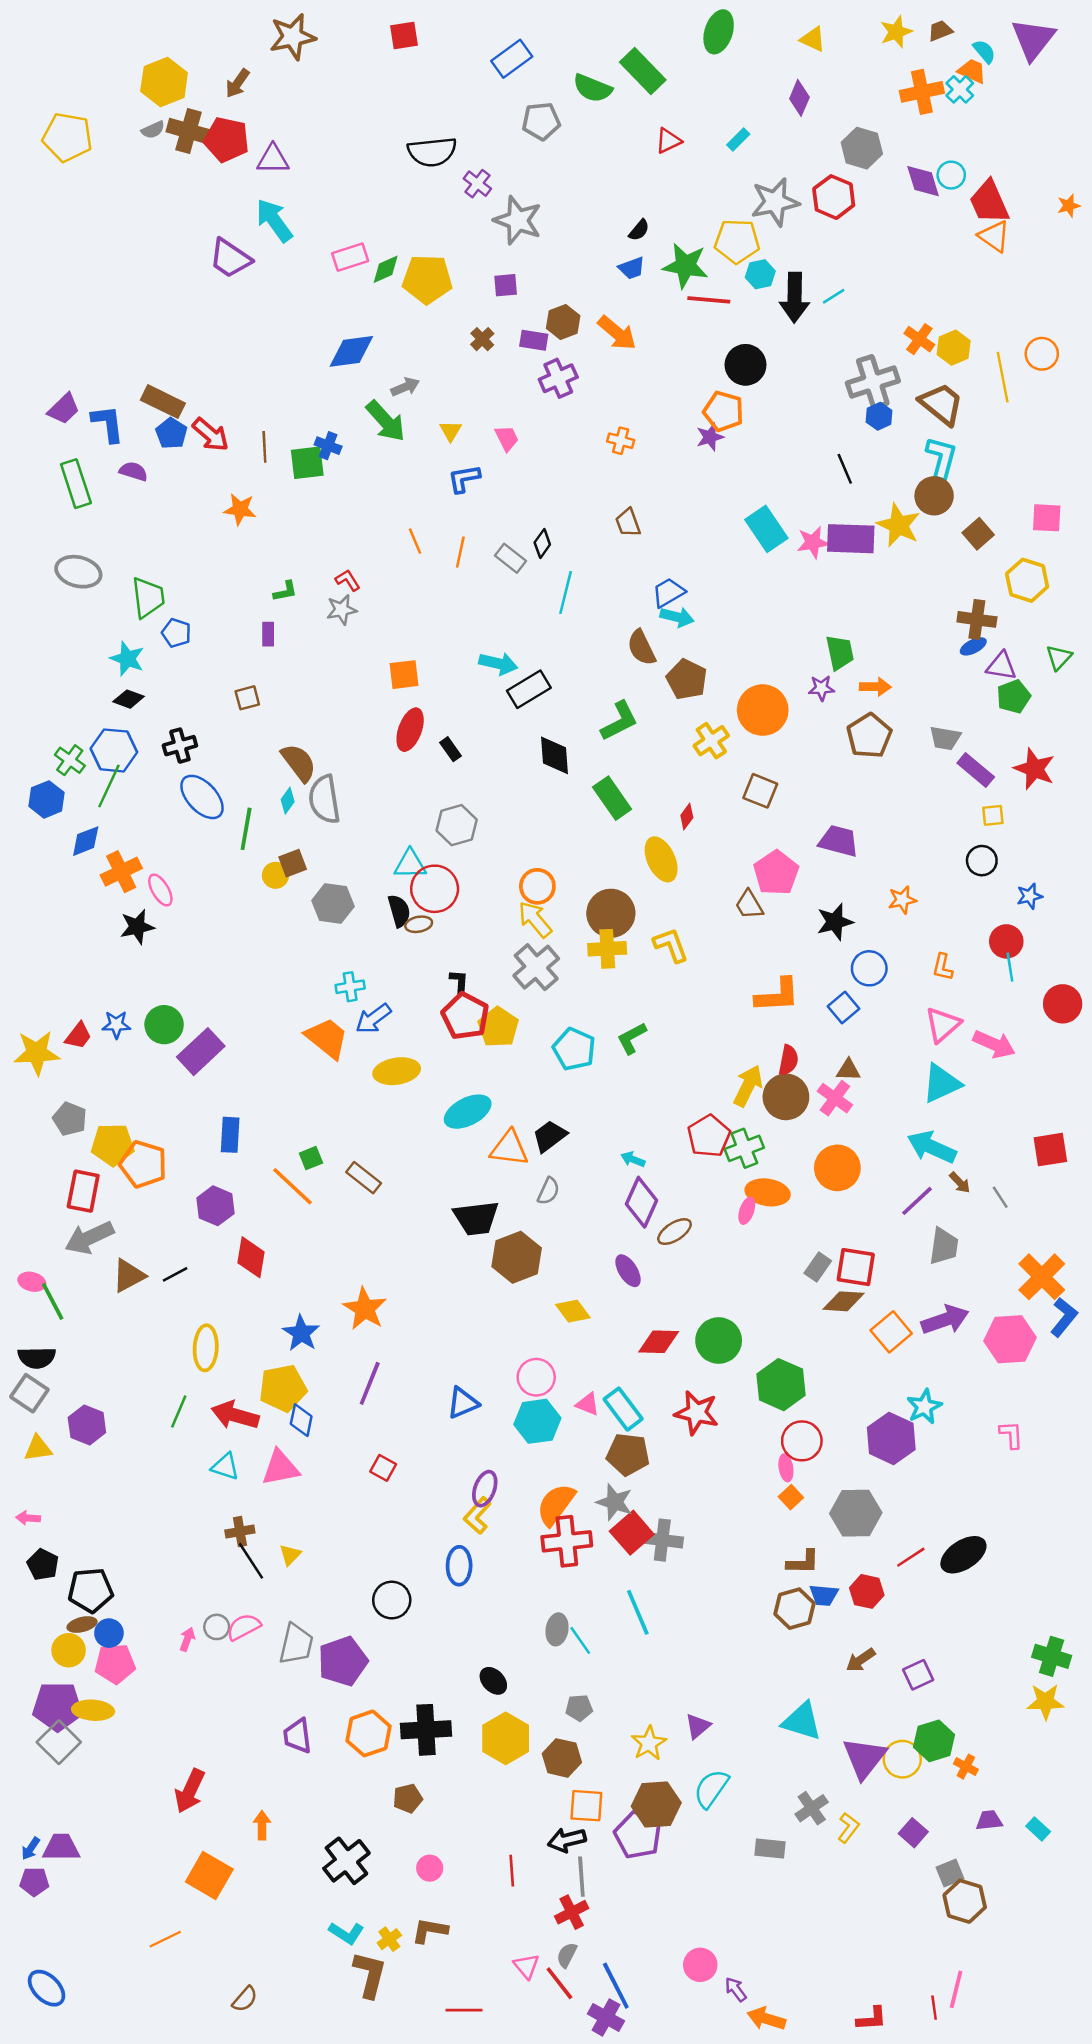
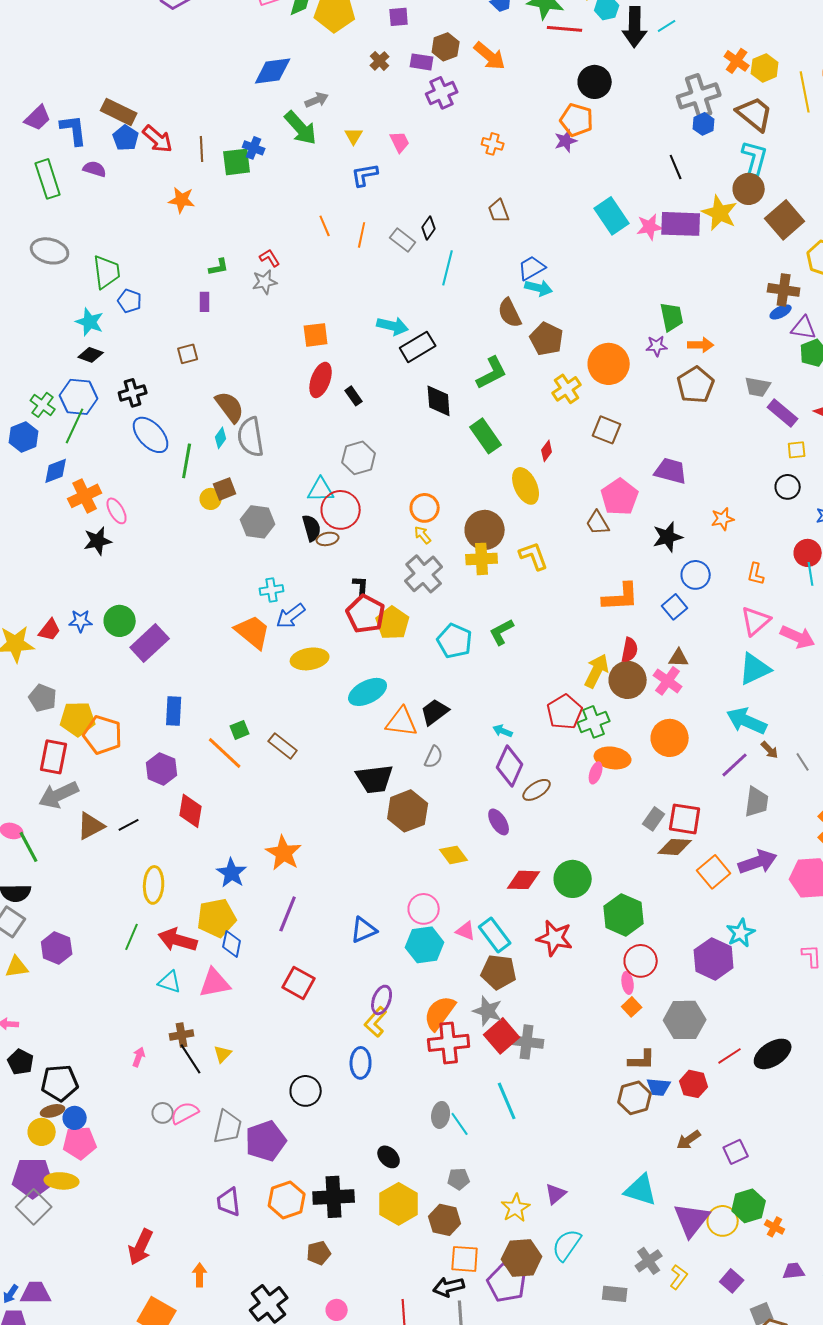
brown square: (978, 534) -> (785, 220), size x1.5
yellow arrow: (535, 919) -> (423, 535), size x0.6
red square: (383, 1468) -> (299, 983), size x1.5
pink arrow: (187, 1639) -> (139, 1057), moved

